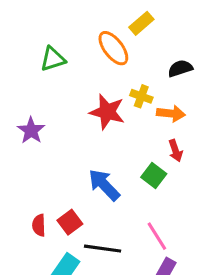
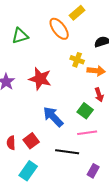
red star: (107, 112) -> (40, 79), moved
pink line: (157, 236) -> (87, 133), moved, turned -66
black line: (103, 249) -> (67, 152), moved

